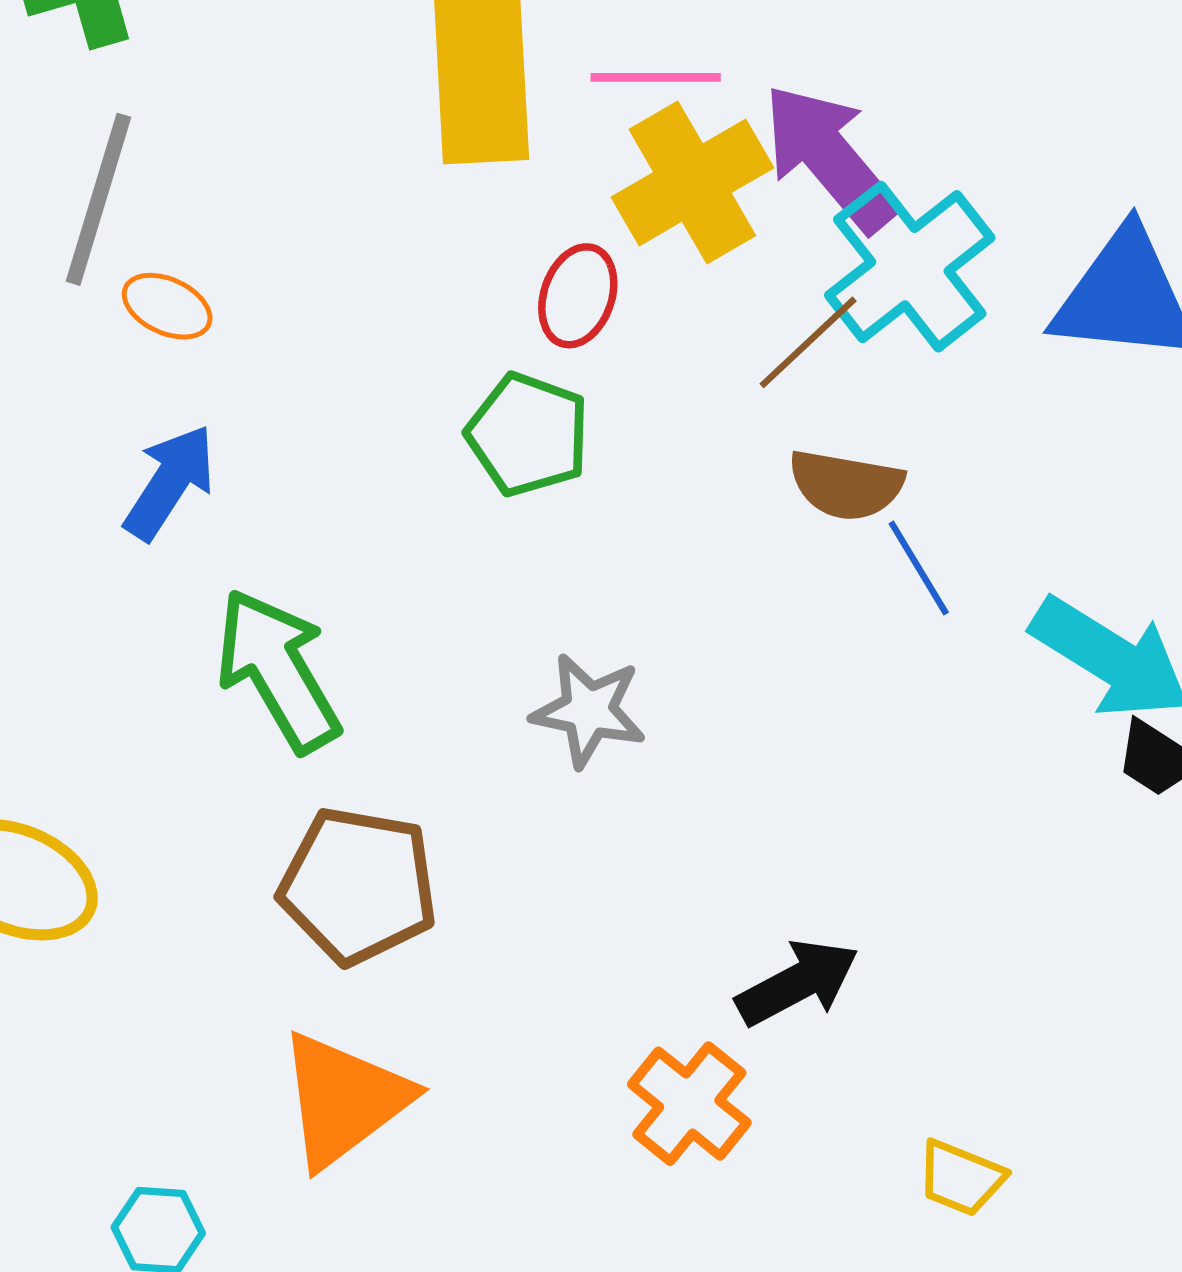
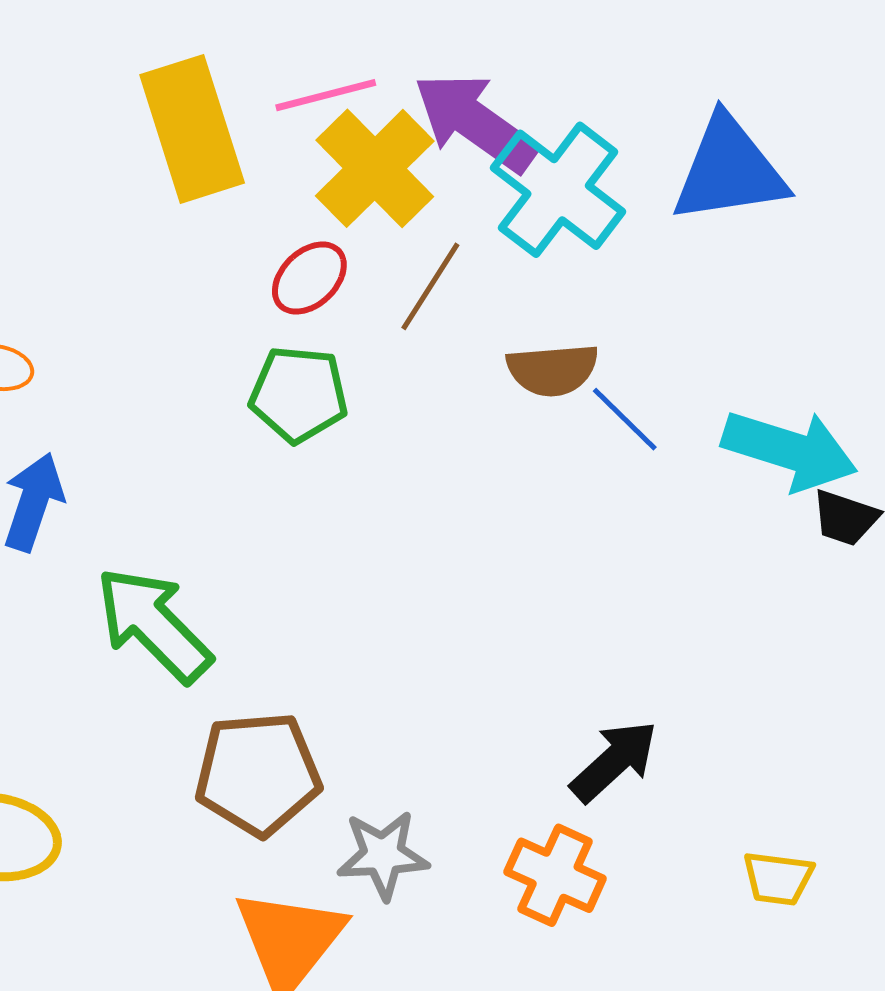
red ellipse: (578, 296) -> (309, 278), turned 42
brown line: (808, 342) -> (430, 286), moved
gray star: (589, 710) -> (383, 855), moved

